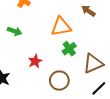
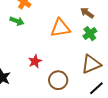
green arrow: (15, 31) -> (17, 21), moved
green cross: (69, 49) -> (90, 34), moved

